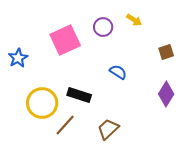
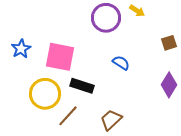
purple circle: (103, 27) -> (106, 18), size x1.5
pink square: (65, 40) -> (60, 57), moved, turned 36

